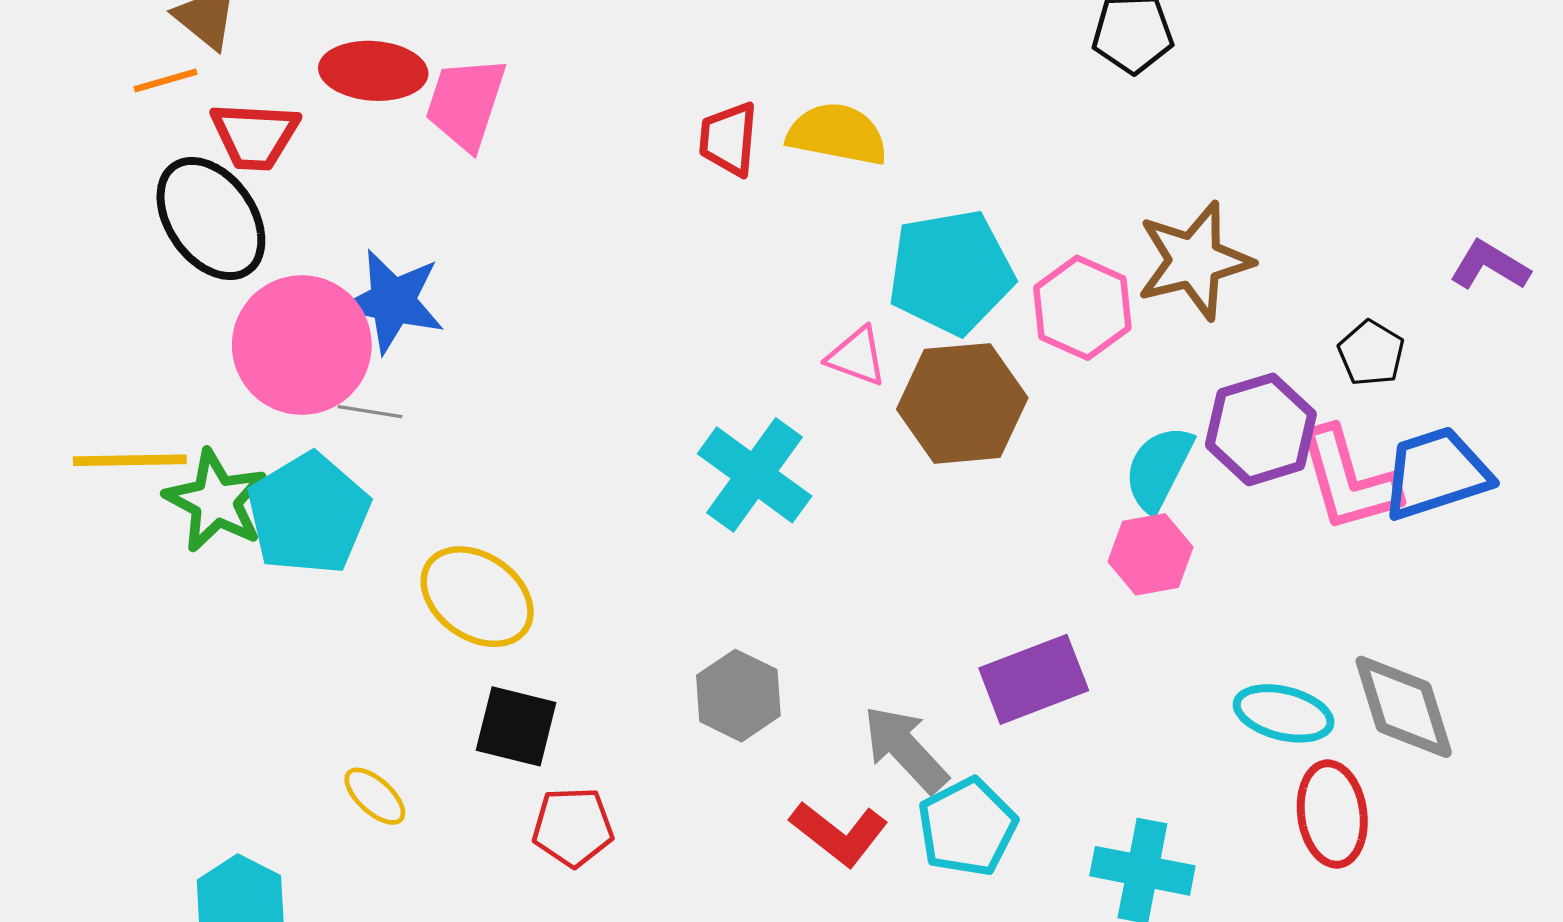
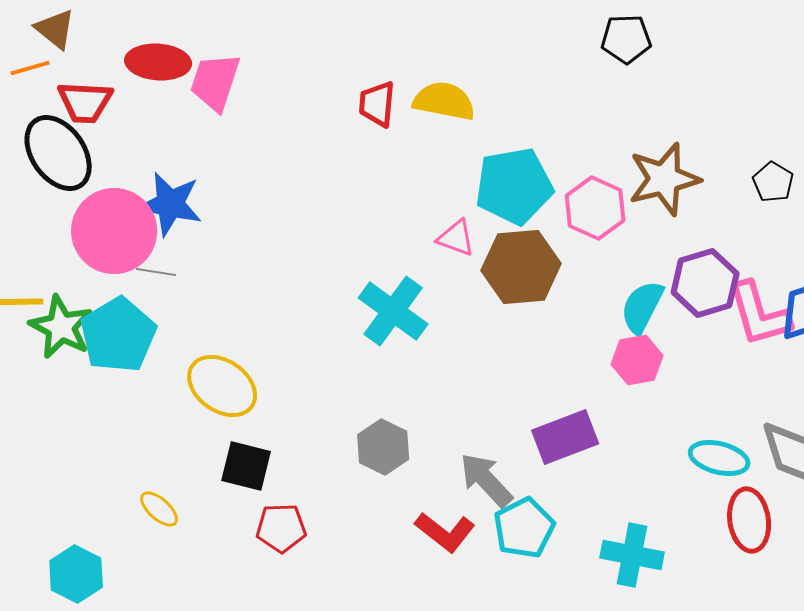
black pentagon: (1371, 353) -> (773, 182), moved

